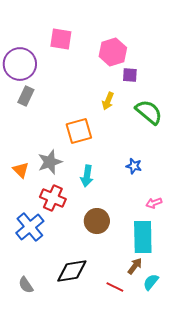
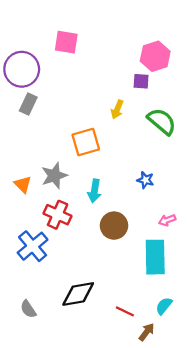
pink hexagon: (113, 52) -> (155, 56), moved
brown circle: (97, 221) -> (114, 226), moved
brown arrow: (135, 266) -> (147, 332), moved

